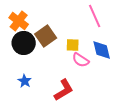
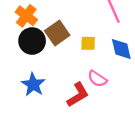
pink semicircle: (81, 60) -> (97, 79), moved
blue star: (25, 81) -> (33, 84), size x1.5

